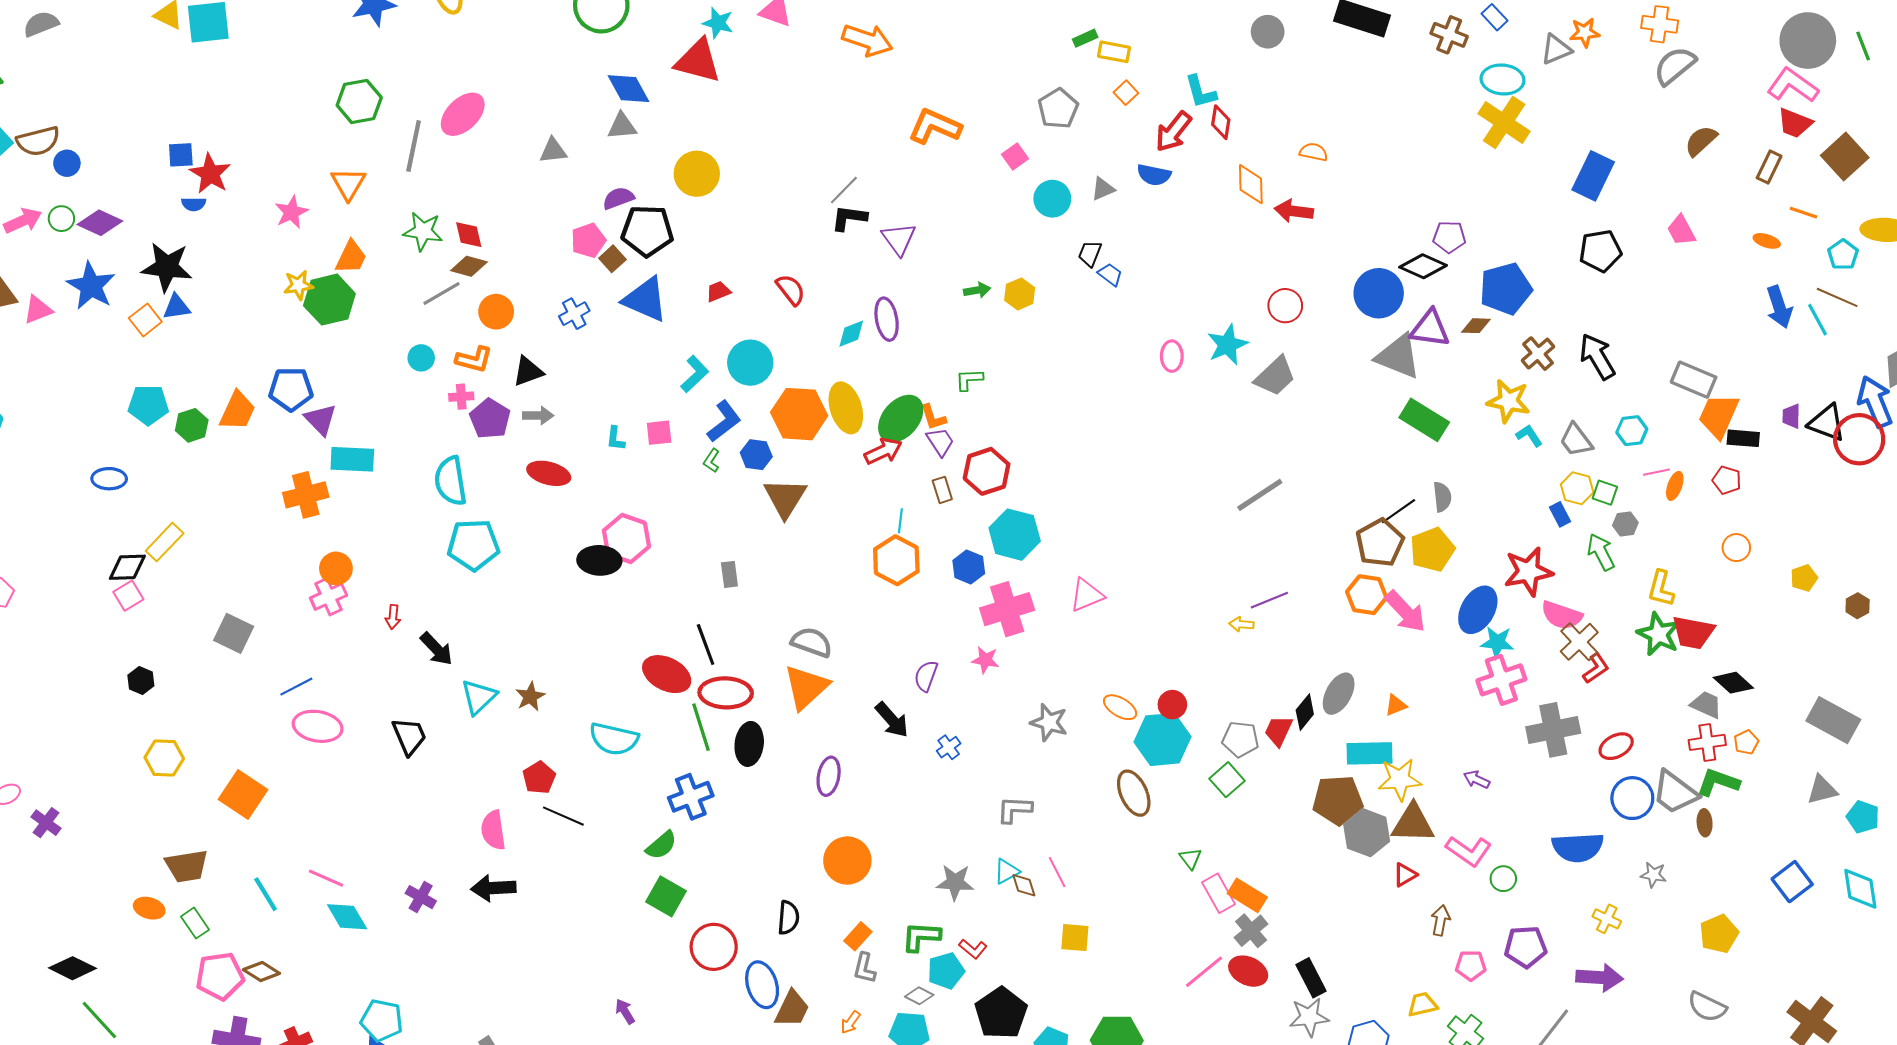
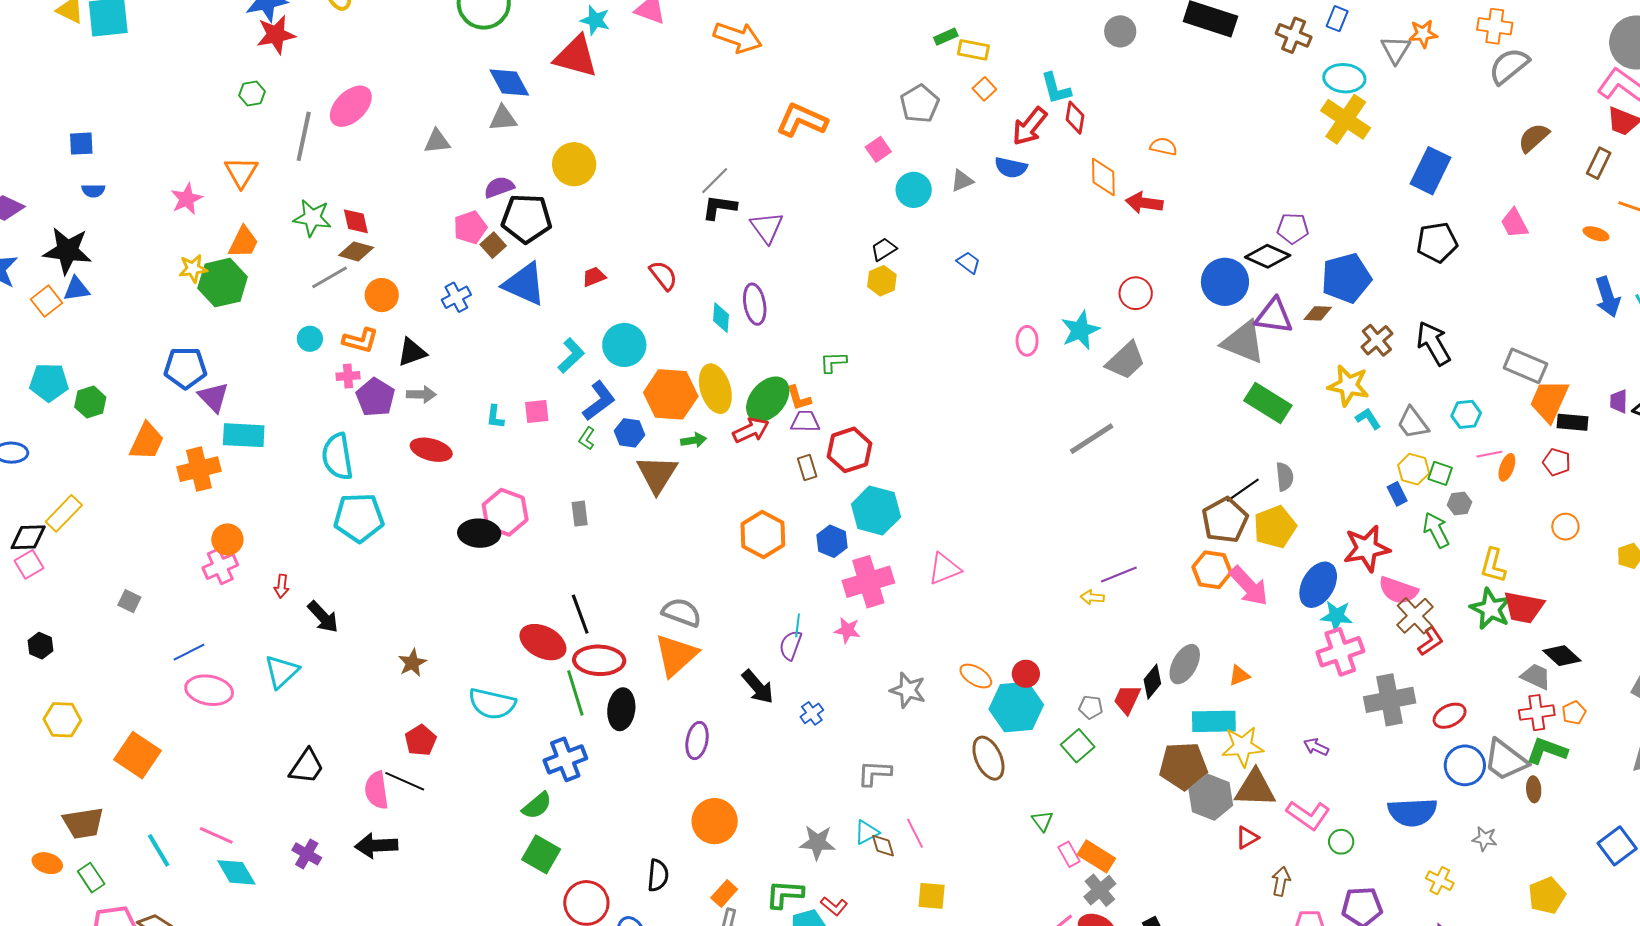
blue rectangle: (1495, 17) -> (1337, 19), turned 65
gray triangle: (1556, 49) -> (1396, 50), turned -36
green hexagon: (359, 101) -> (252, 93), size x0.6
red star: (210, 174) -> (276, 35), moved, turned 30
black trapezoid: (1090, 254) -> (884, 249), moved, turned 36
green arrow: (977, 290) -> (694, 440), moved
cyan diamond: (851, 334) -> (721, 318), turned -64
orange trapezoid: (237, 411) -> (147, 441), moved
purple trapezoid: (940, 442) -> (805, 421), turned -56
gray line: (1260, 495) -> (1092, 439), moved
cyan line: (900, 521) -> (798, 625), moved
gray rectangle: (729, 574) -> (580, 514), moved
gray square: (234, 633) -> (129, 601), size x0.6
cyan triangle: (479, 697) -> (282, 672), moved
black trapezoid: (409, 736) -> (307, 766), moved, turned 57
gray pentagon: (1240, 739) -> (1091, 707), size x0.7
black line: (563, 816) -> (405, 781), moved
pink rectangle: (1218, 893) -> (1069, 854), size x0.7

